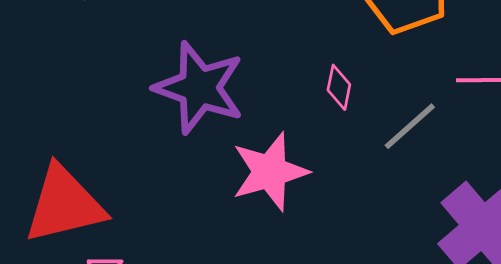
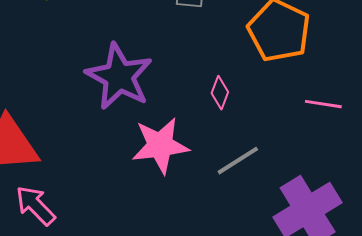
gray line: (410, 126) -> (238, 161), moved

